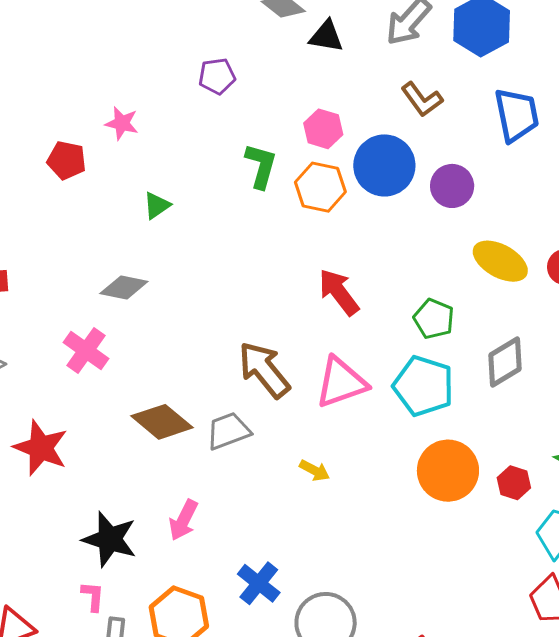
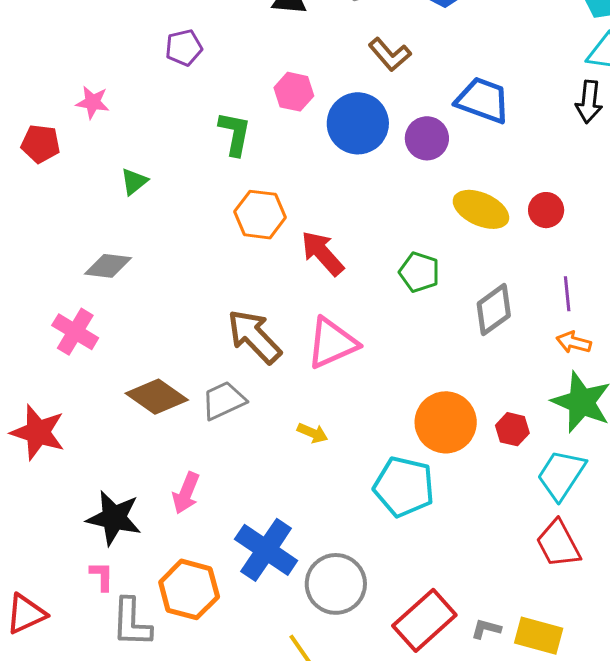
blue trapezoid: (517, 115) -> (483, 100), moved, turned -54
orange hexagon: (320, 187) -> (260, 215), moved
cyan pentagon: (423, 386) -> (404, 487), moved
blue cross: (259, 583) -> (266, 550), size x1.4

